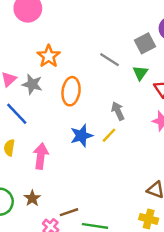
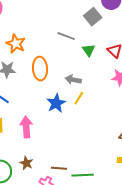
green triangle: (140, 73) -> (89, 50), moved
gray arrow: (118, 111) -> (73, 80), moved, turned -42
brown line: (69, 212) -> (59, 168), turned 35

